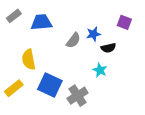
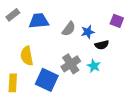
gray semicircle: (73, 40) -> (69, 29), moved
yellow rectangle: (14, 88) -> (13, 83), turned -48
gray cross: (78, 96) -> (71, 64), moved

